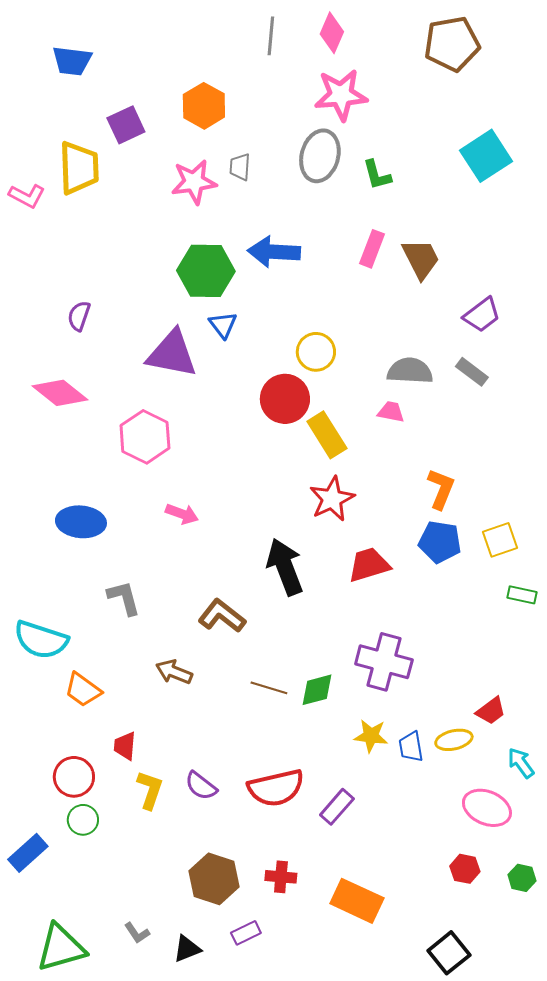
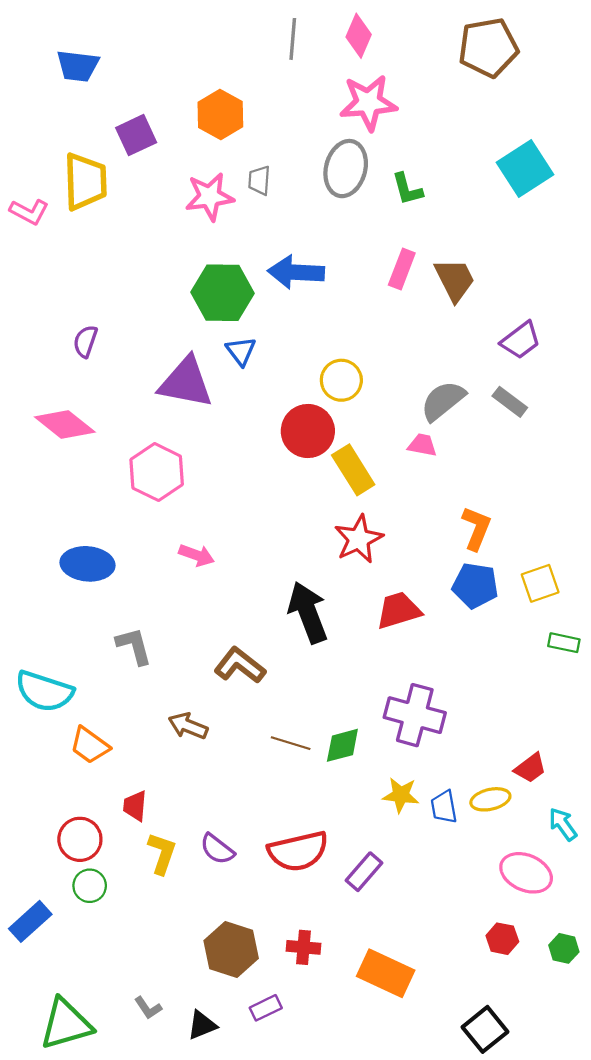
gray semicircle: (410, 371) -> (443, 401), turned -42

